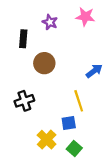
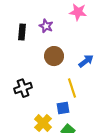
purple star: (50, 22) -> (46, 26), moved
brown circle: (44, 63) -> (54, 56), moved

